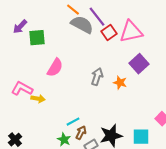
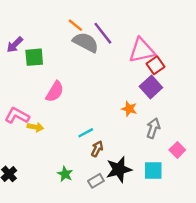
red square: (109, 33) -> (156, 65), moved
gray arrow: (97, 77) -> (153, 128), moved
cyan line: (73, 122) -> (86, 133), moved
brown arrow: (81, 133) -> (97, 149), moved

